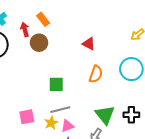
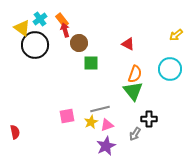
orange rectangle: (43, 19) -> (62, 20), moved
green square: (56, 84) -> (91, 63), moved
green triangle: (105, 115) -> (133, 91), moved
black cross: (131, 115) -> (149, 119), moved

